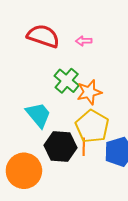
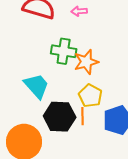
green cross: (67, 81) -> (64, 51), turned -30
yellow pentagon: (92, 126) -> (90, 96), size x0.7

